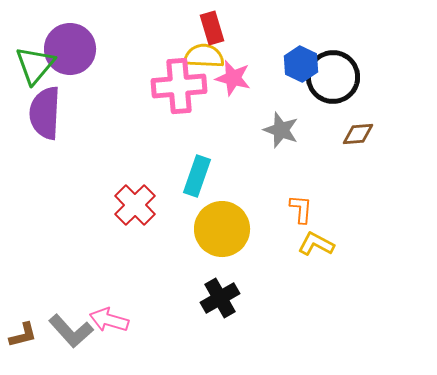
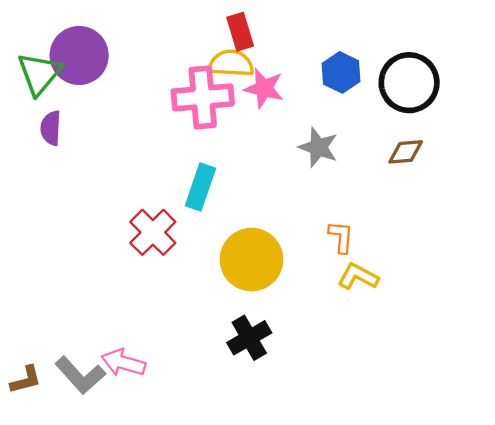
black circle: (333, 77) -> (409, 83), moved
purple semicircle: (45, 113) -> (51, 128), size x0.6
cyan rectangle: (197, 176) -> (200, 187), moved

